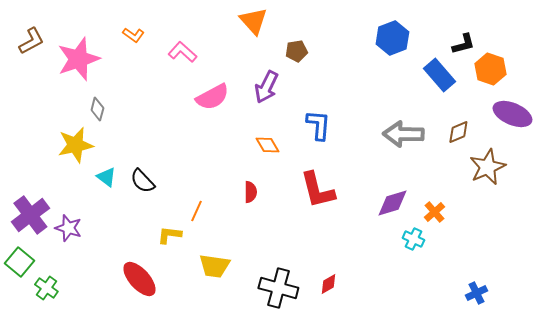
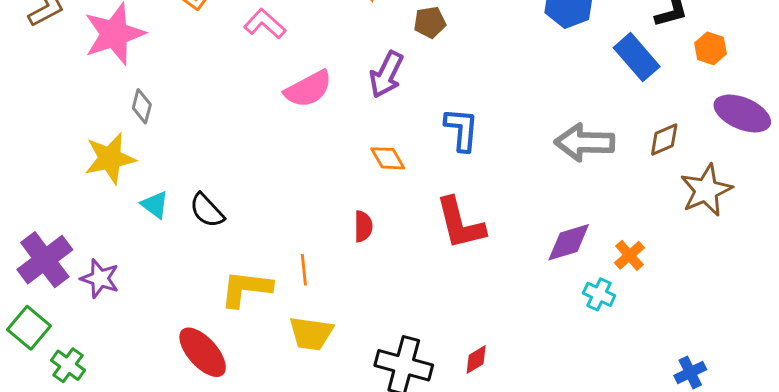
orange hexagon: (490, 69) -> (710, 48), size x0.7
orange line: (196, 211) -> (304, 270), moved, turned -30
yellow L-shape: (169, 235) -> (246, 289), size x1.5

